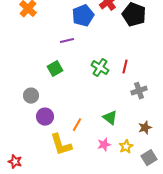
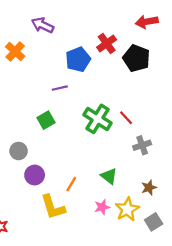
red line: (125, 67) -> (126, 118), turned -56
green cross: (100, 68) -> (97, 119), size x1.4
yellow star: (126, 147) -> (127, 209), size x1.5

